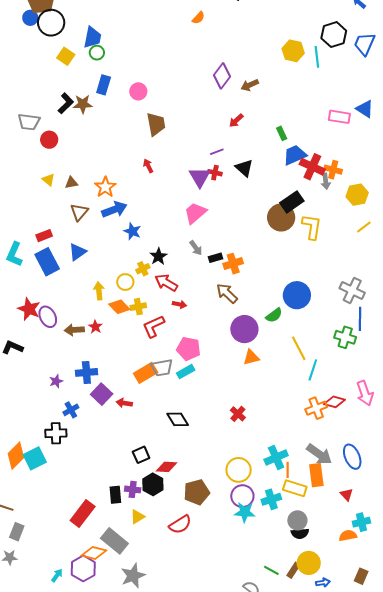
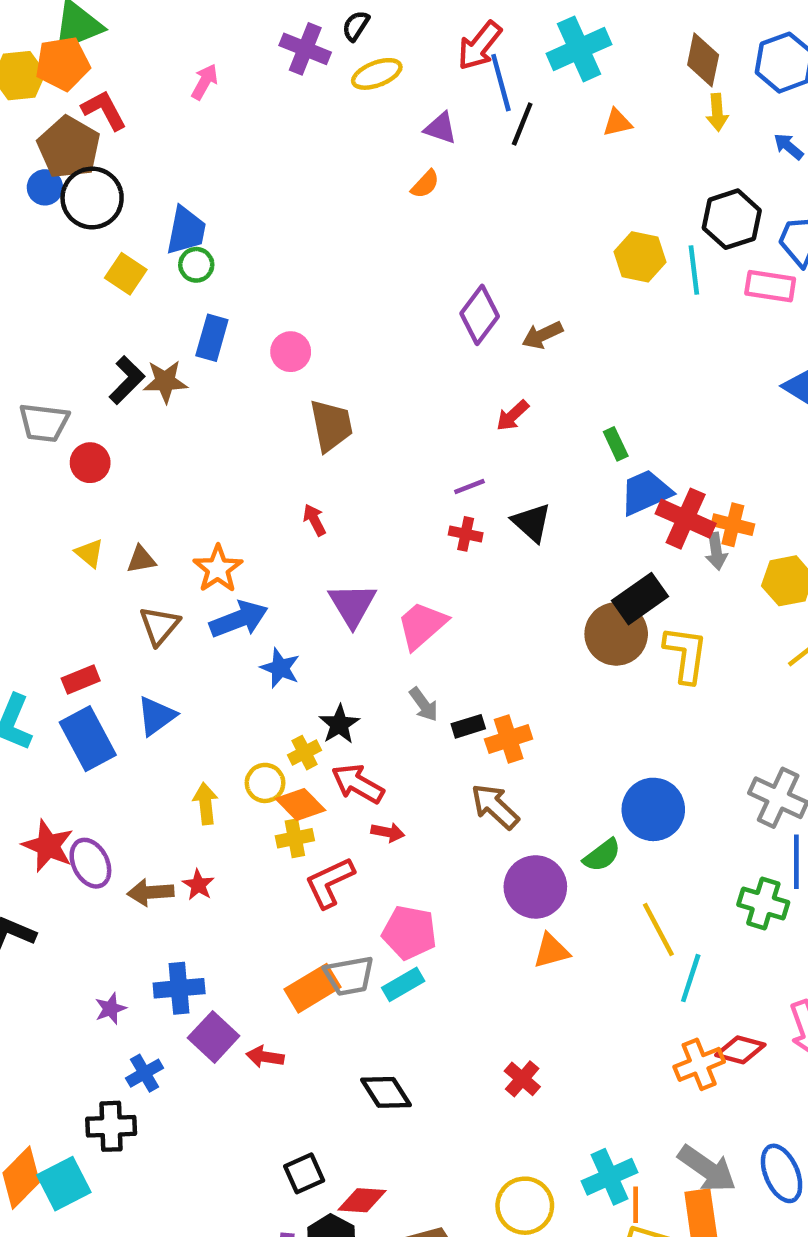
pink rectangle: (339, 117) -> (770, 286), moved
purple triangle: (200, 177) -> (352, 605), moved
orange diamond: (119, 307) -> (301, 804), moved

